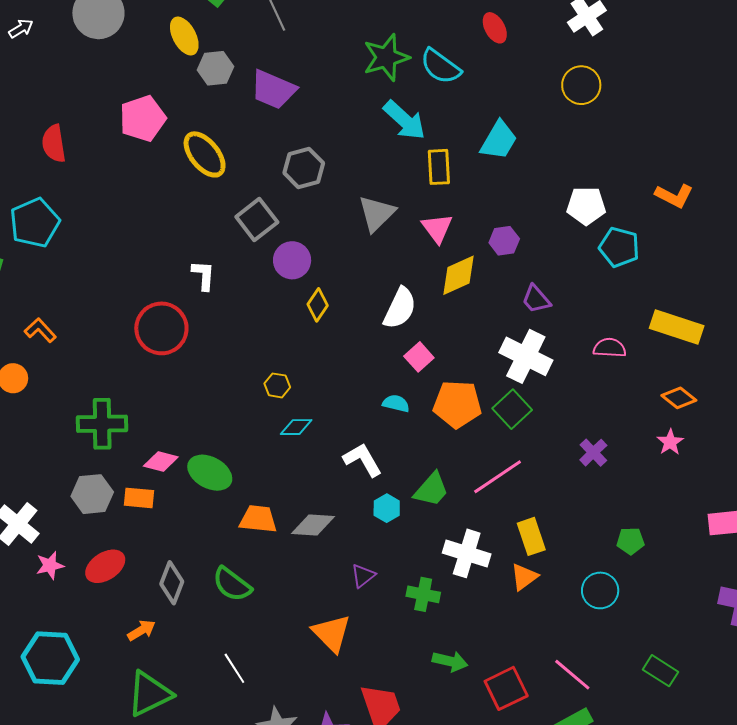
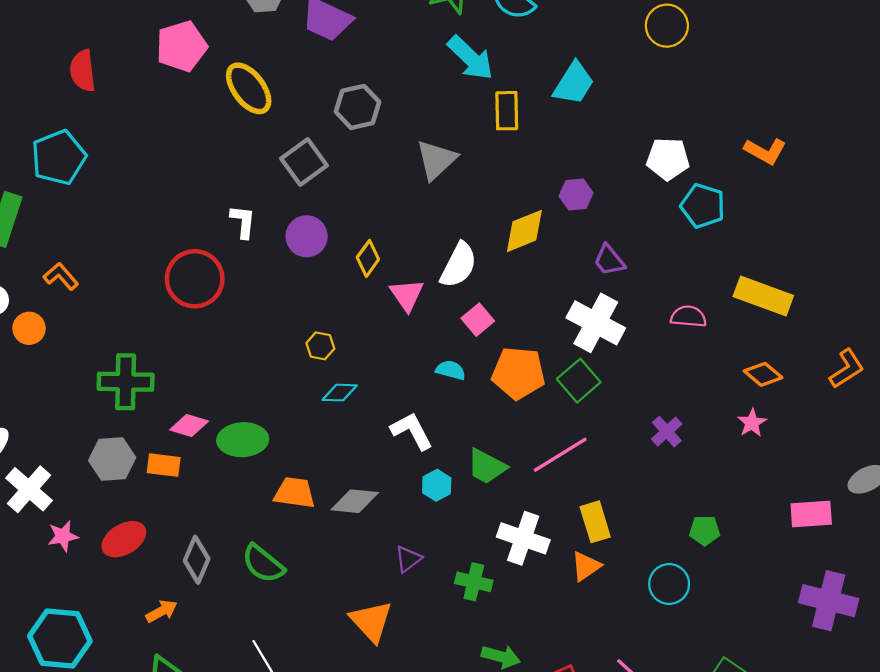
pink triangle: (437, 228) -> (407, 295), moved
purple circle: (292, 260) -> (307, 236), moved
green ellipse: (210, 473) -> (243, 440), turned -33
green trapezoid: (431, 490) -> (487, 466), turned 75

